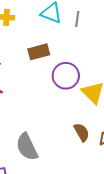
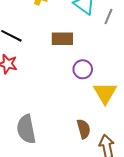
purple circle: (66, 76) -> (83, 69), size x0.7

